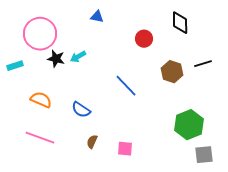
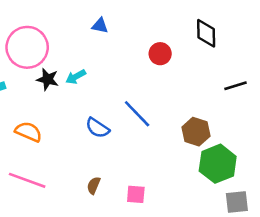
brown hexagon: (172, 72) -> (196, 132), moved
blue semicircle: (81, 110) -> (97, 128), moved

